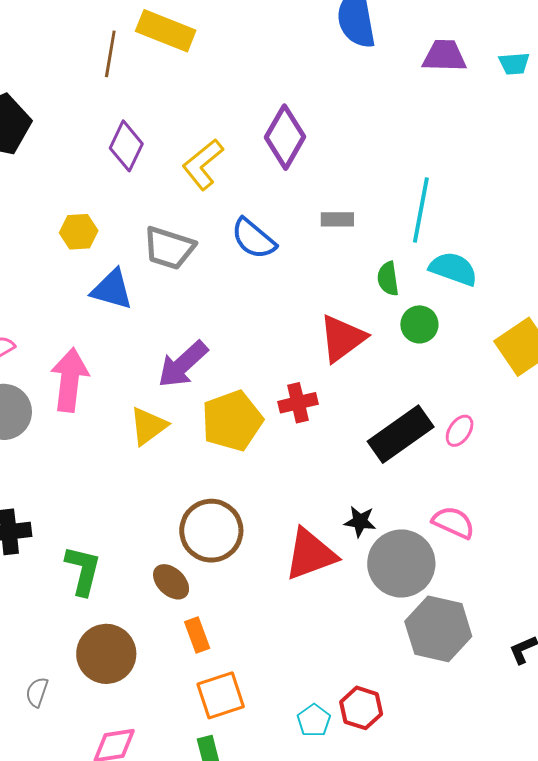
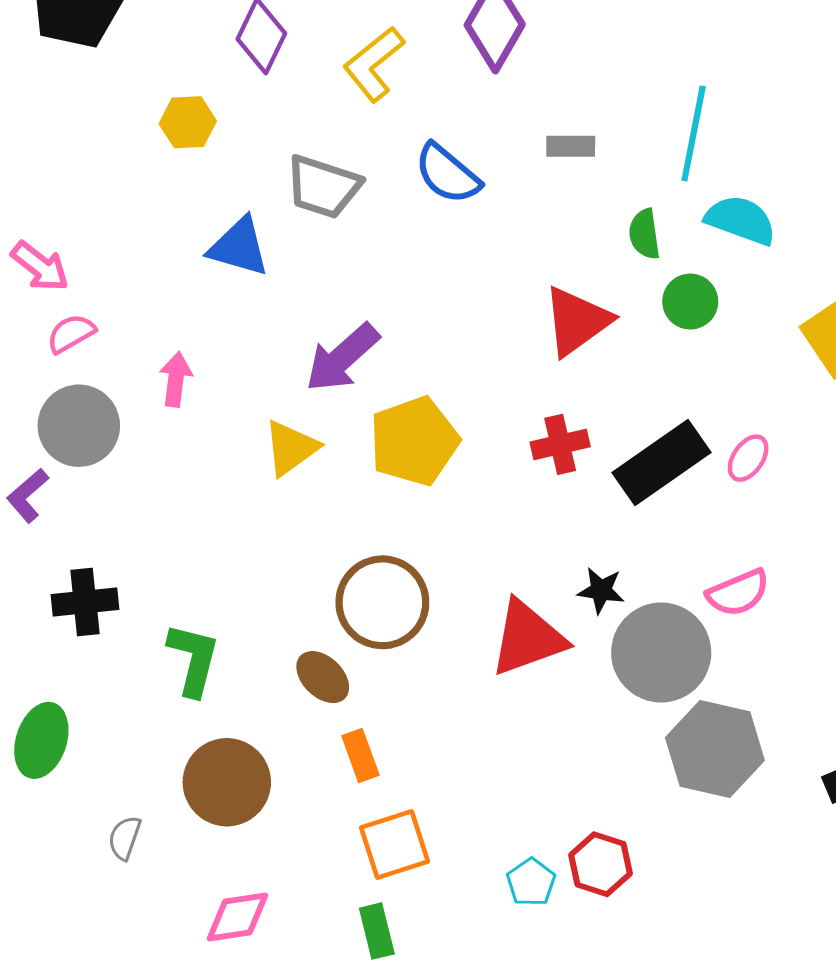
yellow hexagon: (79, 232) -> (188, 122), moved
pink arrow: (70, 380) -> (176, 379), size x0.6
red cross: (298, 403) -> (560, 444), moved
pink semicircle: (453, 522) -> (738, 593), turned 132

